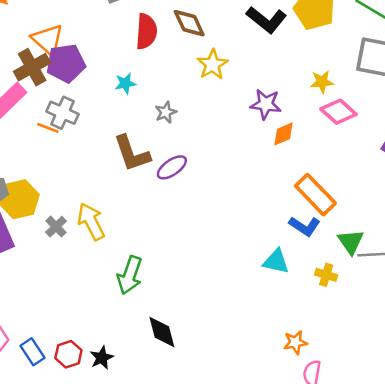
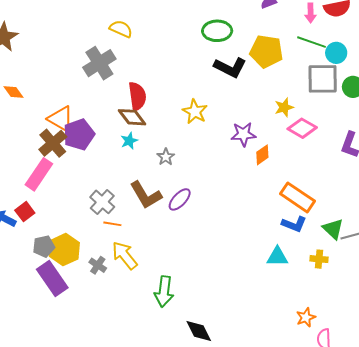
brown diamond: (189, 23) -> (132, 117), moved
gray cross: (63, 113) -> (102, 202), moved, turned 30
orange line: (48, 128) -> (112, 224), moved

